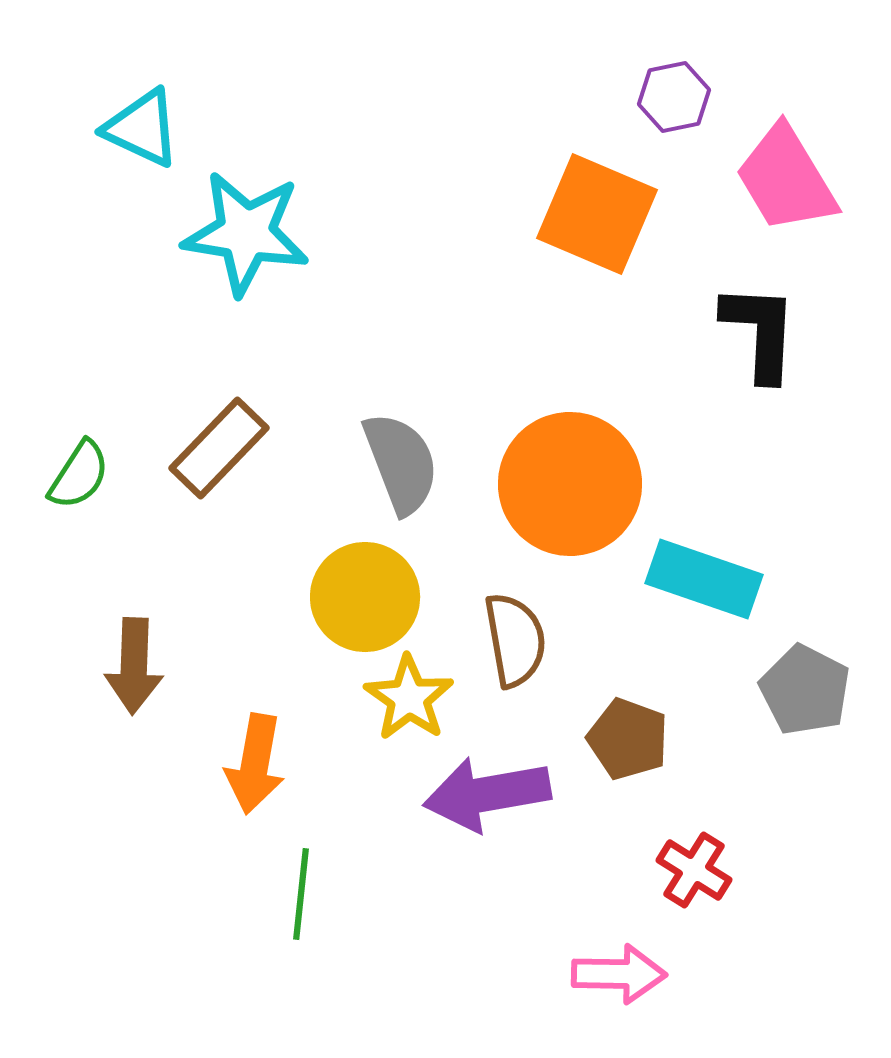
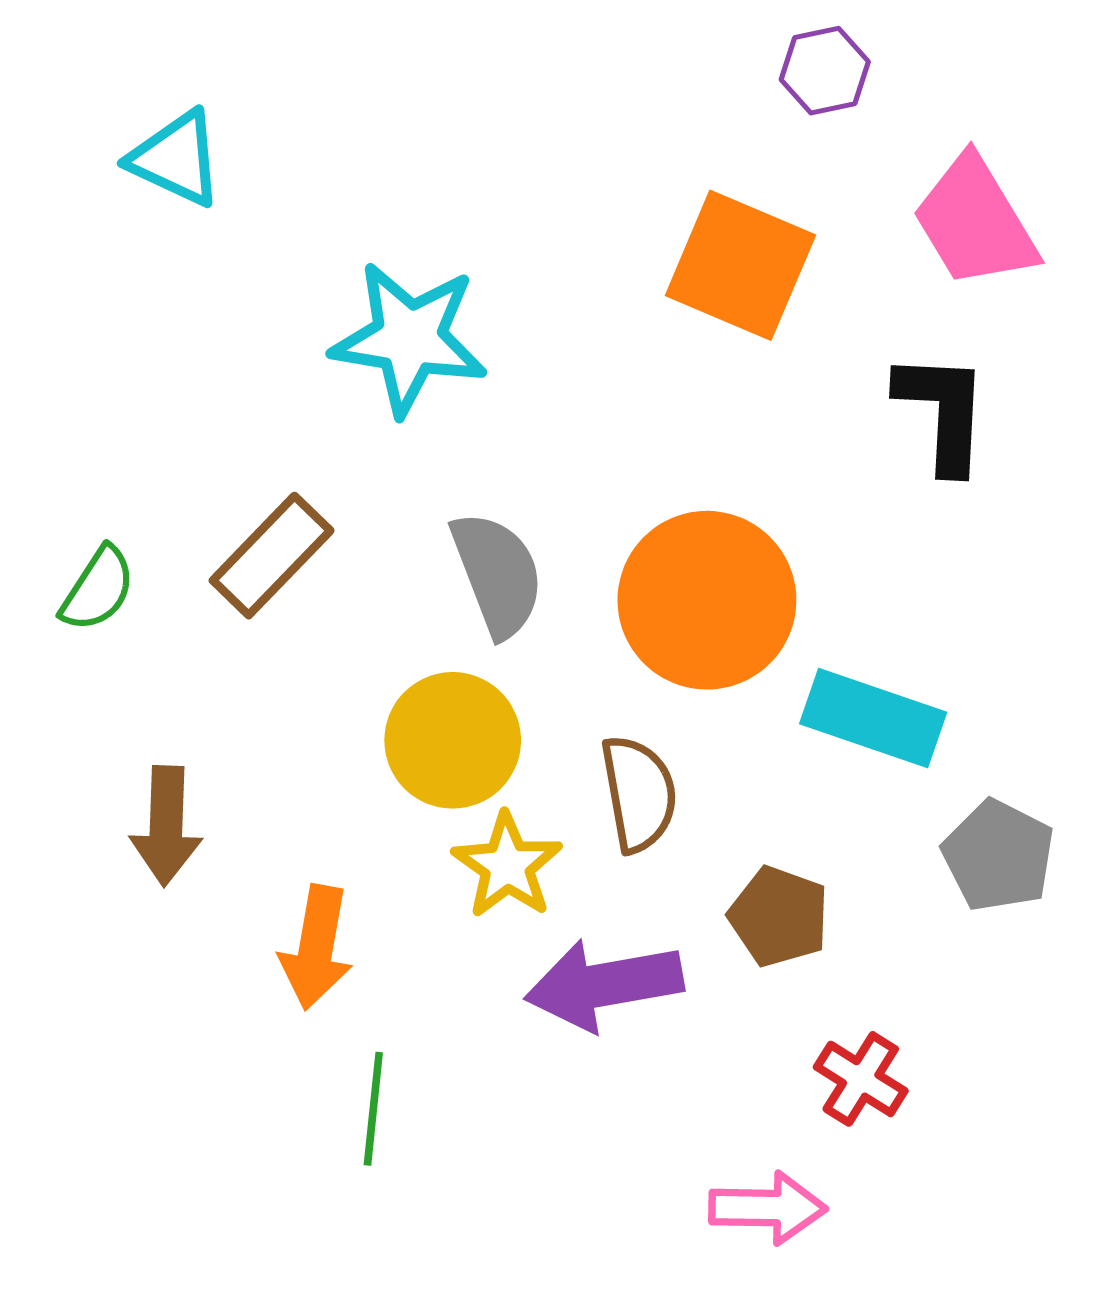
purple hexagon: (674, 97) -> (825, 71), moved
cyan star: (246, 233) -> (409, 338), moved

